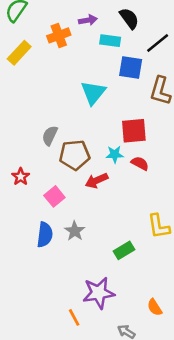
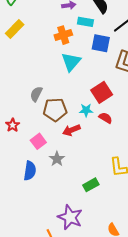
orange cross: (59, 35) -> (63, 35), moved
red square: (134, 131) -> (102, 92), turned -30
gray star: (75, 231) -> (57, 159), moved
purple star: (99, 293) -> (70, 217), turned 30

